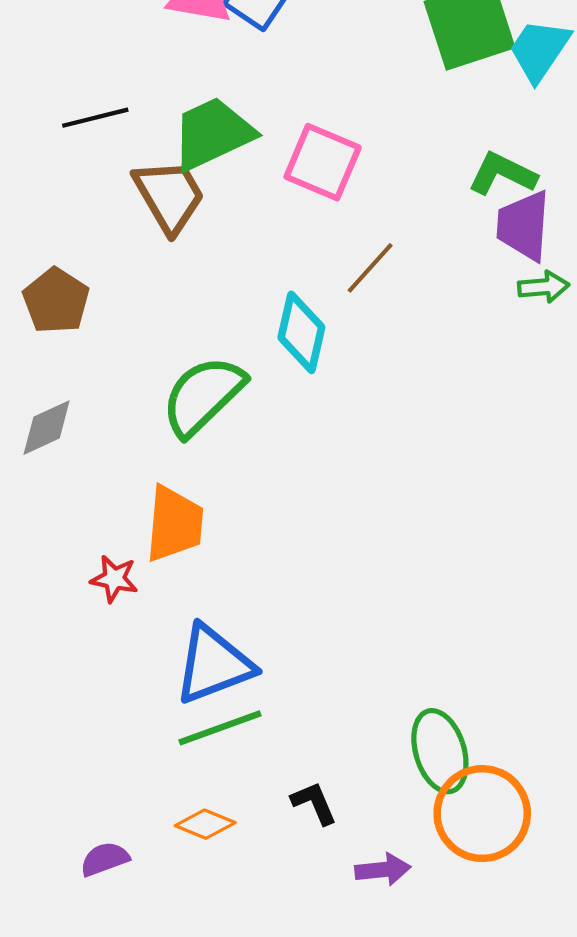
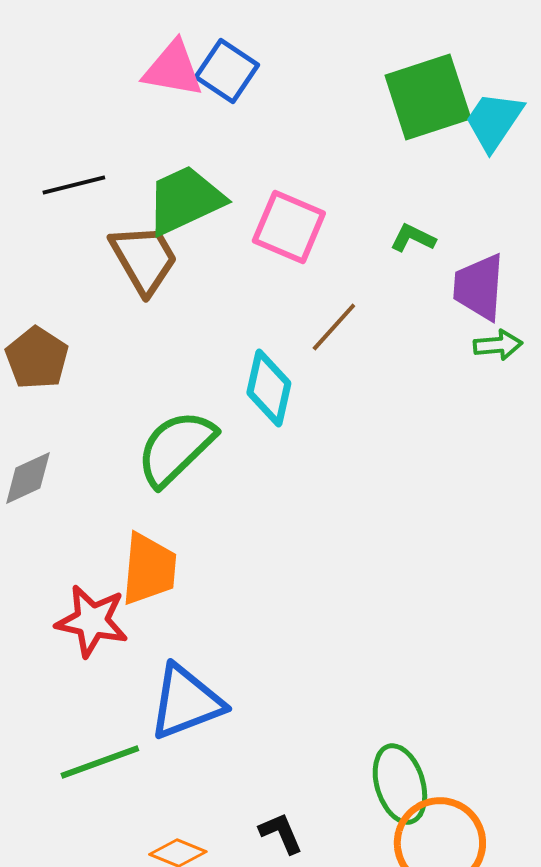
green L-shape: (502, 174) -> (413, 238), moved, size x0.7
red star: (114, 579) -> (92, 621), size x1.6
green line: (220, 728) -> (100, 762), moved

